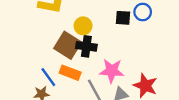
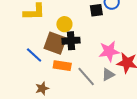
pink star: (112, 71) -> (109, 51), moved
blue line: (48, 77) -> (34, 55), moved

